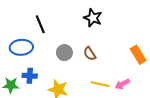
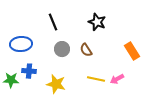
black star: (93, 18) -> (97, 22), moved
black line: (40, 24) -> (53, 22), moved

